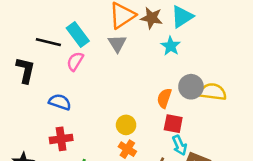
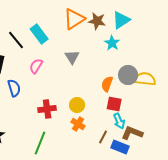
black line: (48, 42) -> (16, 40), turned 36
gray triangle: (117, 43) -> (72, 57), moved
pink semicircle: (75, 61) -> (36, 66), moved
blue semicircle: (60, 102) -> (14, 88), moved, turned 54
red cross: (61, 139) -> (47, 109), moved

